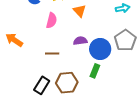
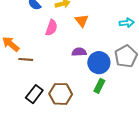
brown line: (52, 53) -> (26, 59), moved
green rectangle: (95, 71) -> (99, 86), moved

